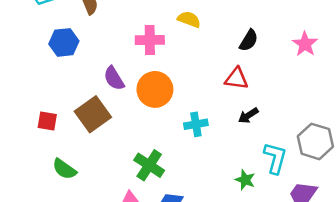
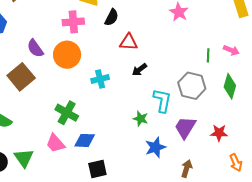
pink cross: (150, 40) -> (73, 22), moved
black semicircle: (249, 40) -> (112, 17), moved

